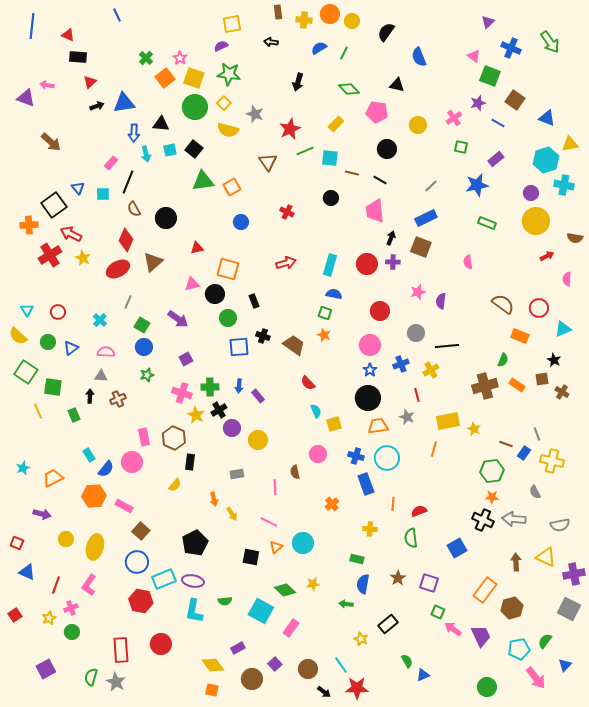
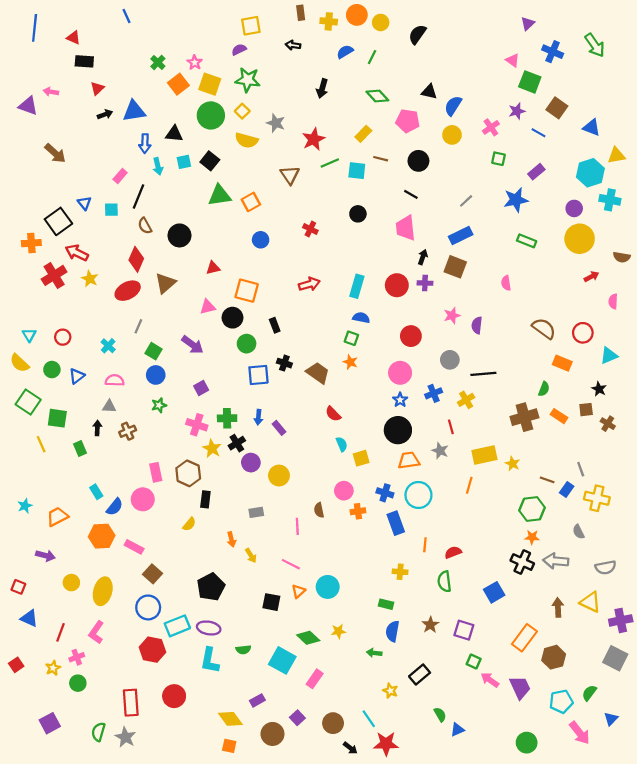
blue semicircle: (419, 57) -> (453, 106), moved, turned 54
brown line: (352, 173) -> (381, 159), moved
orange cross: (332, 504) -> (358, 511), moved, turned 32

